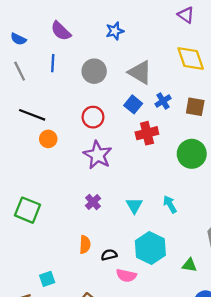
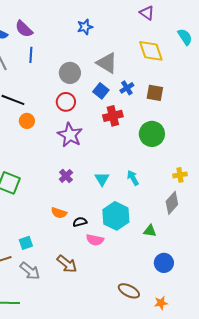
purple semicircle: (61, 31) -> (24, 29), moved
gray circle: (94, 71) -> (70, 73), moved
orange semicircle: (85, 245) -> (59, 213), turned 105

